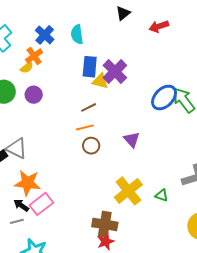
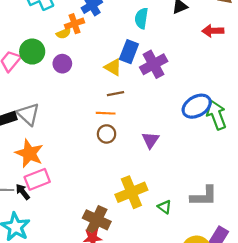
cyan semicircle: (77, 34) -> (141, 18), moved
yellow triangle: (100, 81) -> (113, 67), moved
black arrow: (21, 205) -> (23, 192), moved

